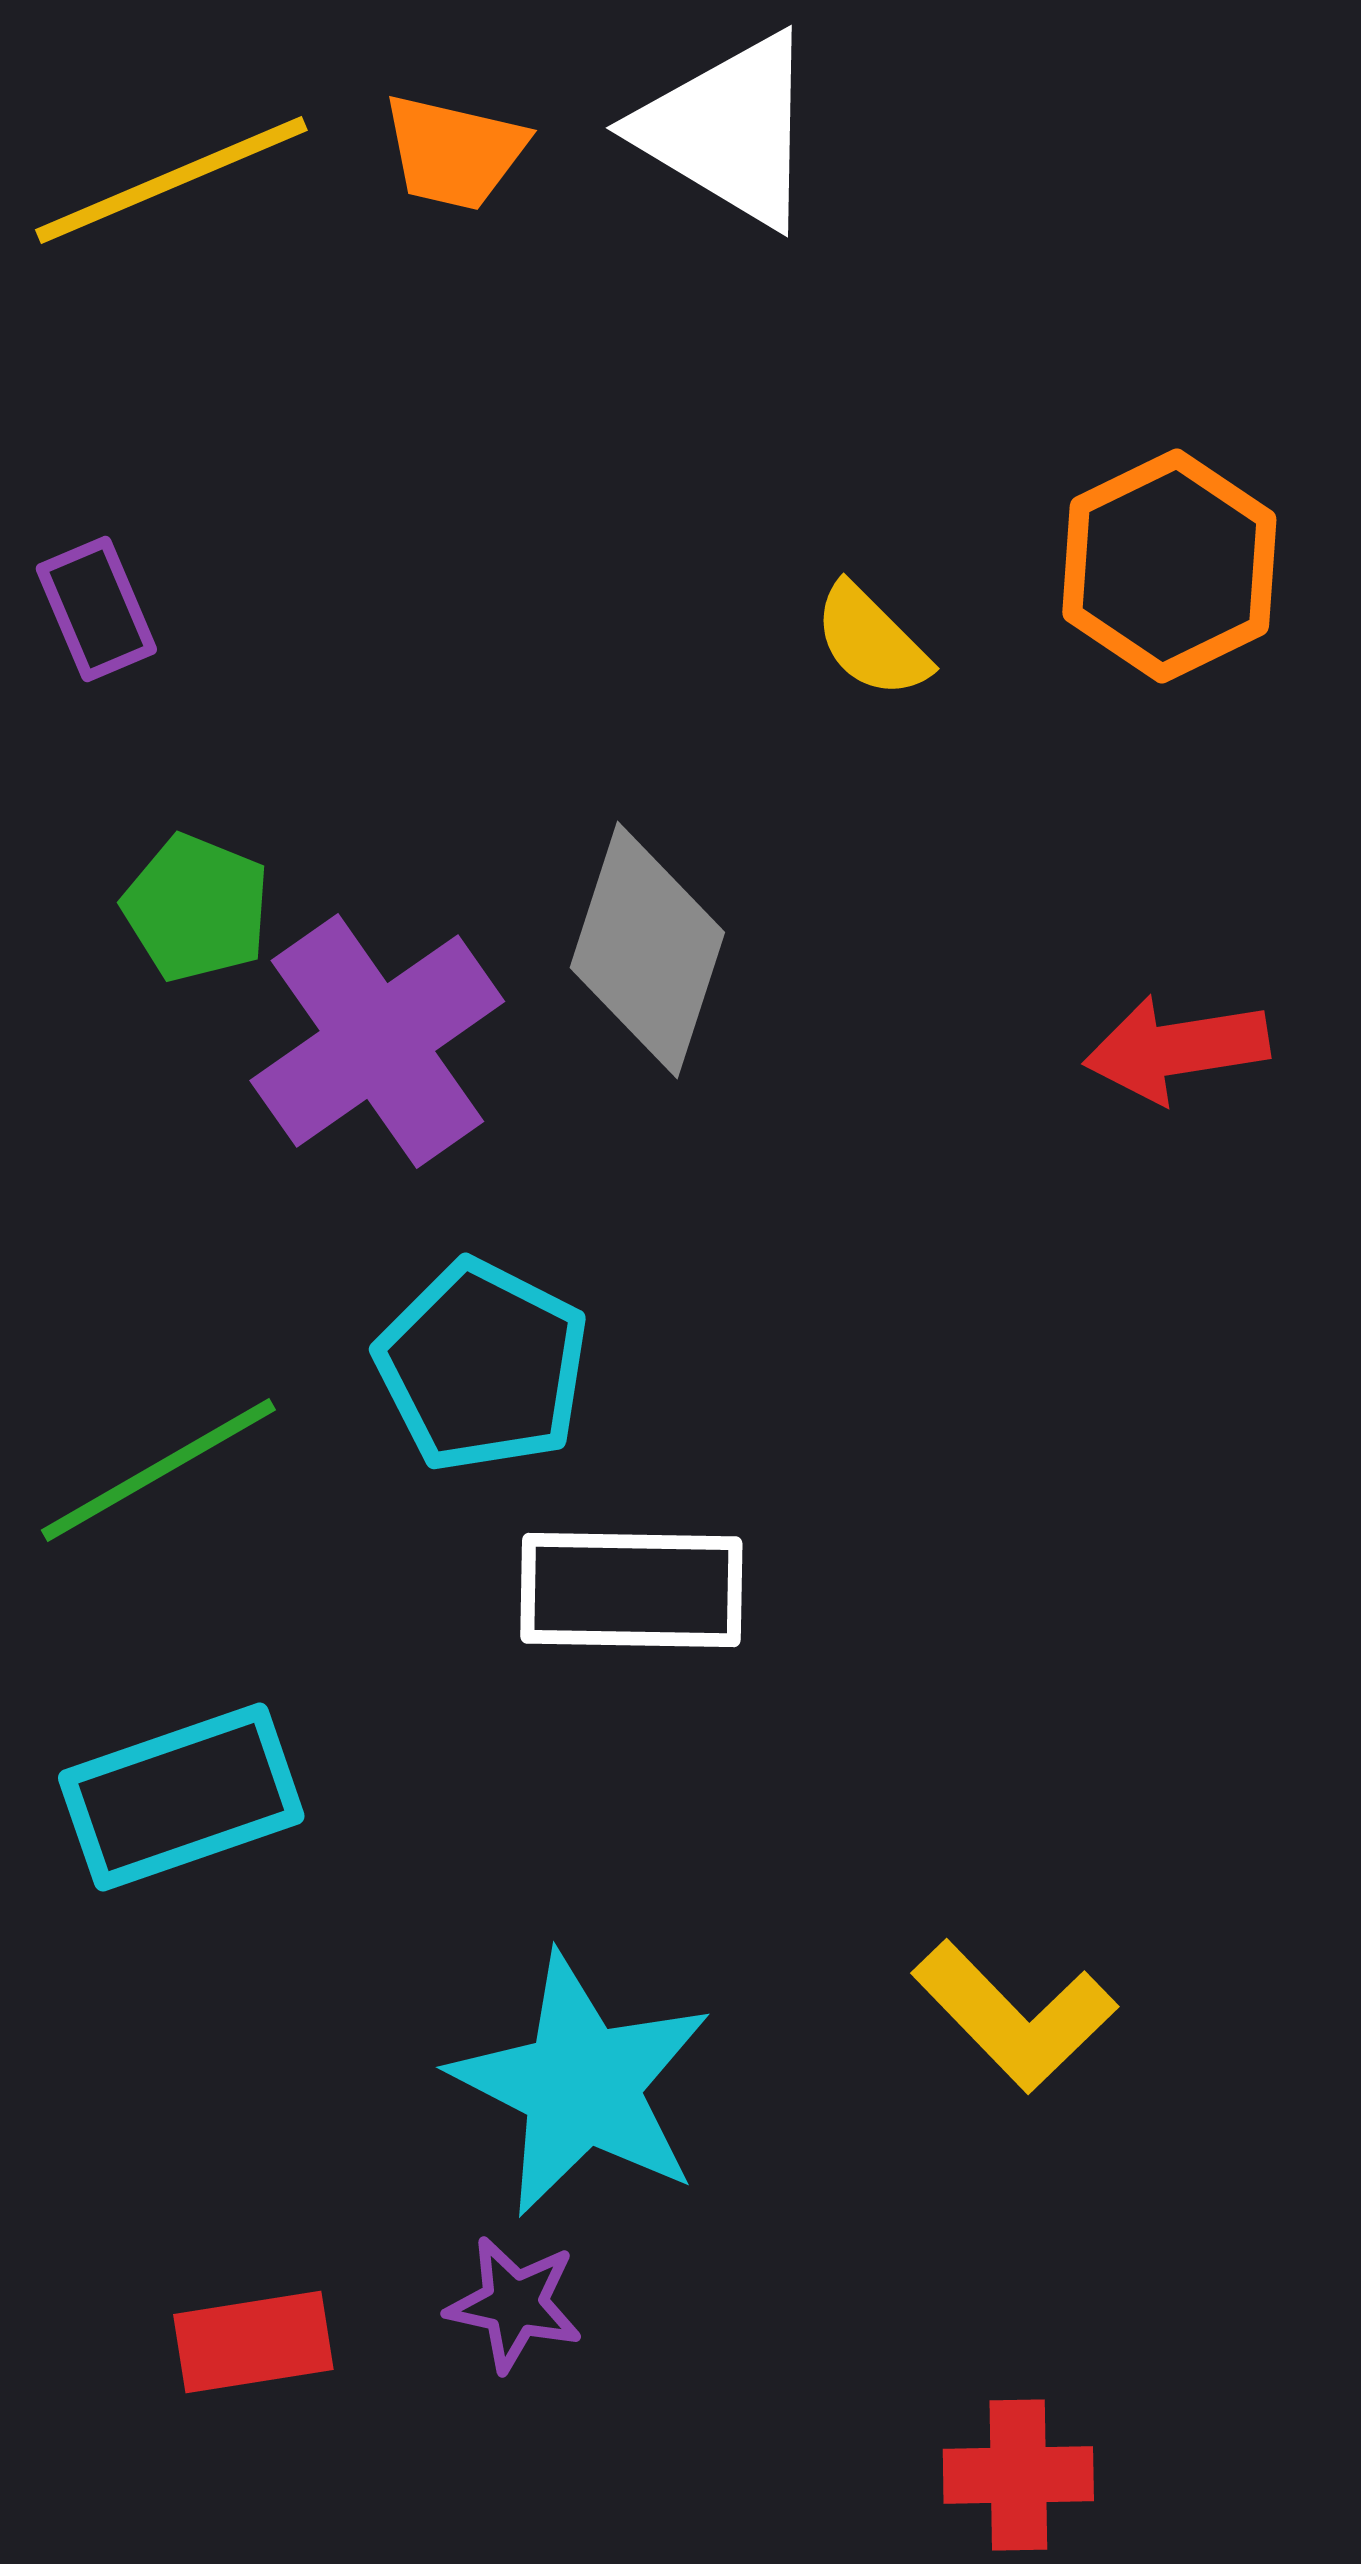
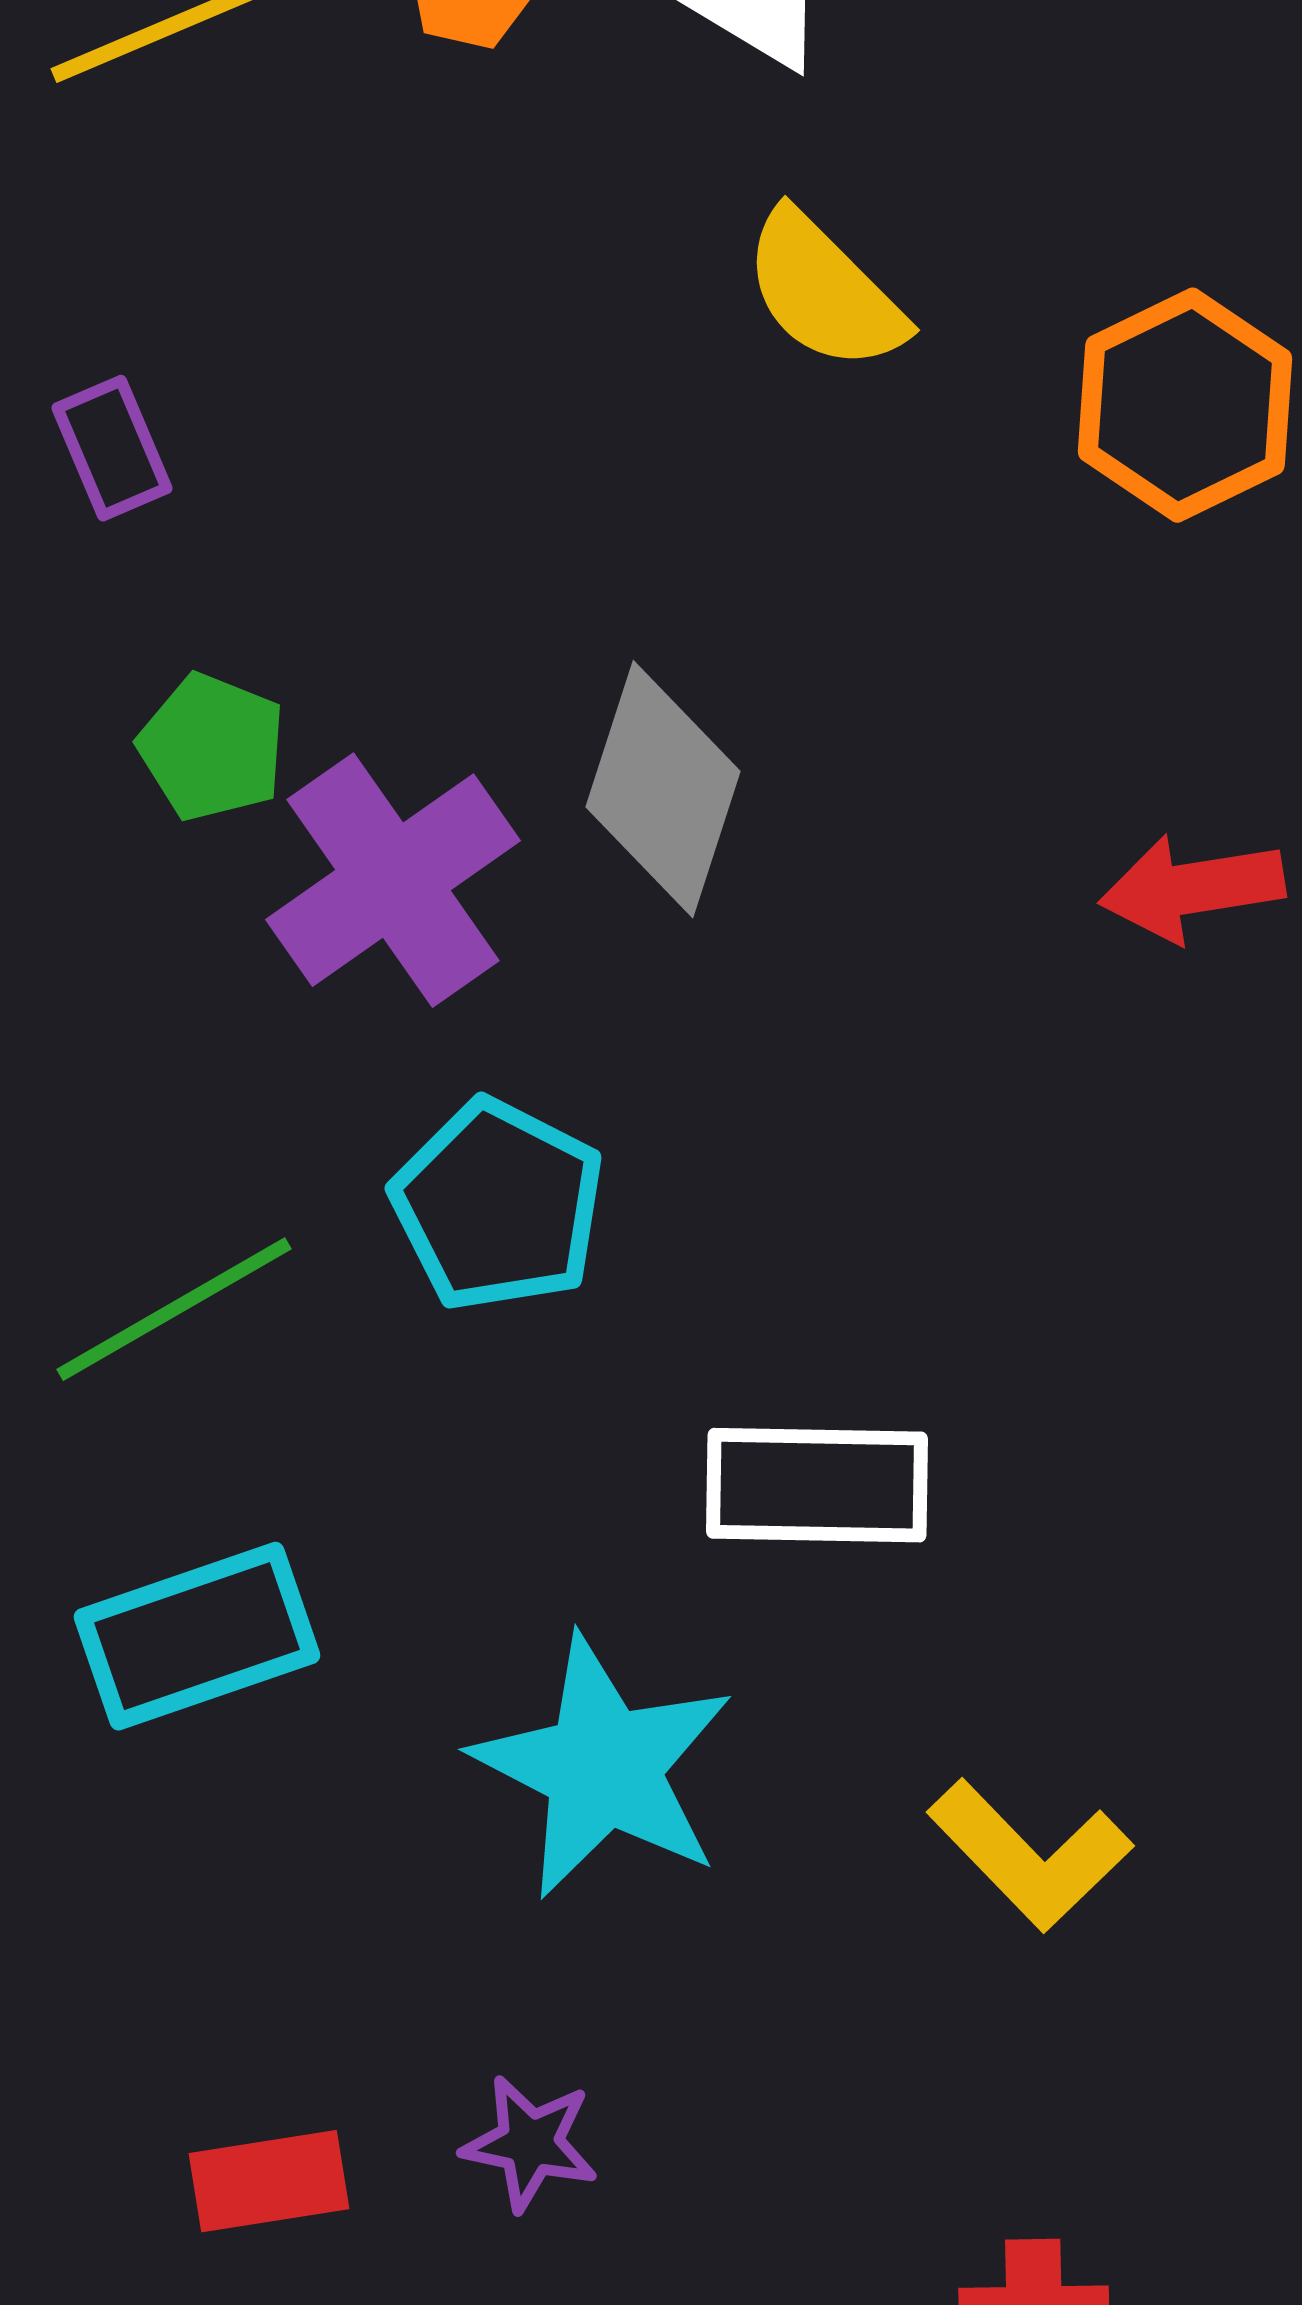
yellow semicircle: (871, 641) -> (824, 291), moved, size x1.4
white rectangle: (631, 1590) -> (817, 1485), moved
cyan star: (581, 2085) -> (603, 1767), moved

